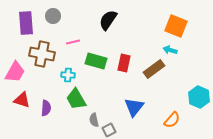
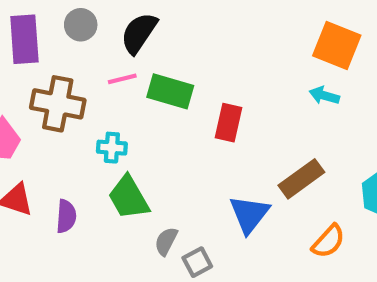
black semicircle: (108, 20) -> (139, 33), moved
green rectangle: (96, 61) -> (170, 91), moved
brown rectangle: (154, 69) -> (301, 179), moved
gray semicircle: (94, 120) -> (166, 241), turned 40

